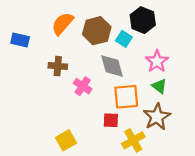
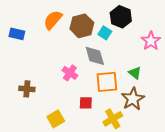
pink star: (157, 61) -> (151, 41), moved
brown cross: (58, 66) -> (27, 89), moved
red square: (111, 120) -> (86, 103), moved

